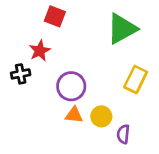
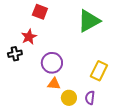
yellow rectangle: (136, 79) -> (99, 71), moved
yellow circle: (101, 116) -> (69, 98), moved

